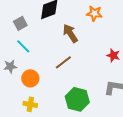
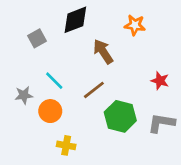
cyan line: (23, 46) -> (54, 81), moved
green hexagon: (77, 99) -> (120, 116), moved
yellow cross: (30, 104) -> (66, 145), moved

